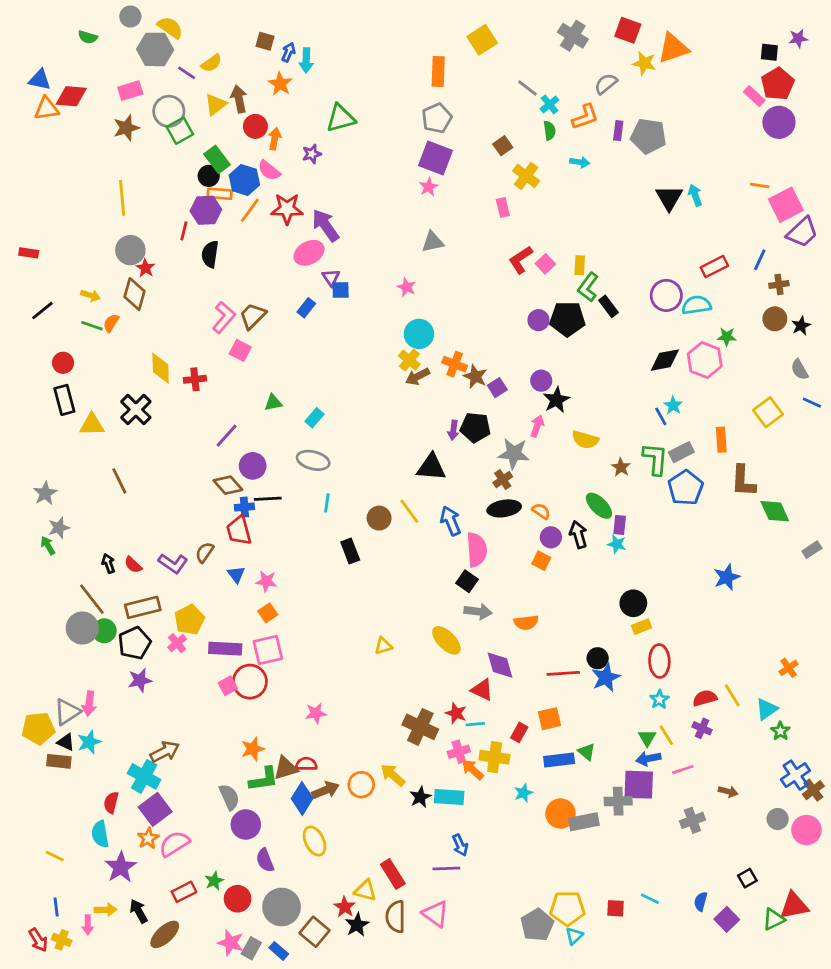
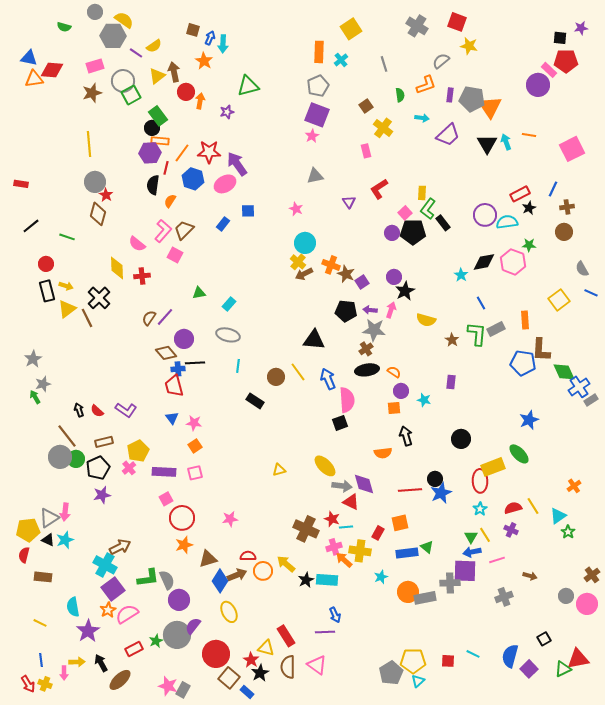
orange triangle: (673, 48) -> (490, 107), moved, turned -45
red pentagon: (778, 84) -> (566, 61), turned 30
gray line: (527, 88) -> (384, 64), turned 35
cyan cross: (549, 104) -> (341, 60), moved
purple circle: (779, 122) -> (538, 85), moved
pink semicircle: (269, 170) -> (137, 244), moved
blue hexagon: (244, 180) -> (193, 179), moved
orange line: (760, 186) -> (529, 135), moved
red line: (184, 231) -> (166, 168), moved
purple trapezoid: (802, 232) -> (448, 135), moved
pink square: (545, 264) -> (405, 213), moved
purple triangle: (331, 278) -> (349, 202), moved
yellow arrow: (91, 295) -> (66, 286), moved
orange semicircle: (111, 323) -> (170, 201), moved
black star: (801, 326) -> (529, 208), moved
cyan star: (673, 405) -> (461, 275), moved
yellow triangle: (92, 425) -> (67, 309), turned -36
purple arrow: (453, 430) -> (370, 310), moved, turned 88
brown line: (119, 481) -> (87, 318), moved
blue pentagon: (686, 488) -> (523, 363), moved, turned -30
green ellipse: (599, 506) -> (519, 454), moved
black arrow: (578, 535) -> (406, 436), moved
cyan star: (617, 544) -> (424, 400), moved
black rectangle: (350, 551) -> (255, 401), turned -36
brown semicircle: (205, 552) -> (149, 318), moved
orange square: (541, 561) -> (394, 408), turned -32
black square: (467, 581) -> (340, 423), turned 35
brown rectangle: (143, 607) -> (104, 442), size x0.7
gray arrow: (478, 612) -> (342, 486), moved
yellow rectangle: (642, 627) -> (493, 467), moved, size x1.6
pink square: (268, 650) -> (195, 473), size x0.7
red circle: (250, 682) -> (182, 518), moved
brown rectangle: (59, 761) -> (43, 577), moved
red semicircle: (306, 764) -> (248, 556), moved
blue cross: (795, 775) -> (579, 387), moved
green L-shape: (264, 779) -> (148, 578), moved
red semicircle: (111, 803) -> (24, 555), moved
purple semicircle: (265, 860) -> (193, 626), turned 60
red circle: (238, 899) -> (216, 654), moved, size x1.4
blue semicircle: (701, 901) -> (510, 656), size x1.6
gray circle: (282, 907) -> (177, 635), moved
blue rectangle: (279, 951) -> (247, 692), moved

